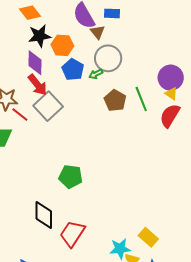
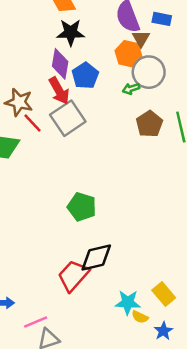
orange hexagon: (62, 45) -> (128, 54), moved
blue pentagon: (73, 70) -> (85, 76), moved
black diamond: (44, 215) -> (96, 257), moved, turned 68

